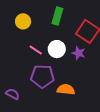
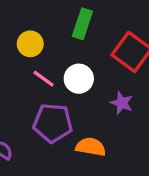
yellow circle: (23, 21) -> (30, 44), moved
purple star: (79, 53) -> (122, 103), moved

